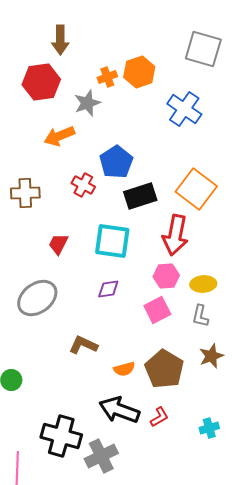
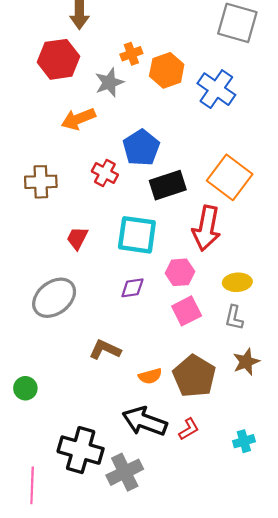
orange hexagon: (139, 72) -> (167, 70), moved
pink hexagon: (166, 276) -> (180, 272), moved

